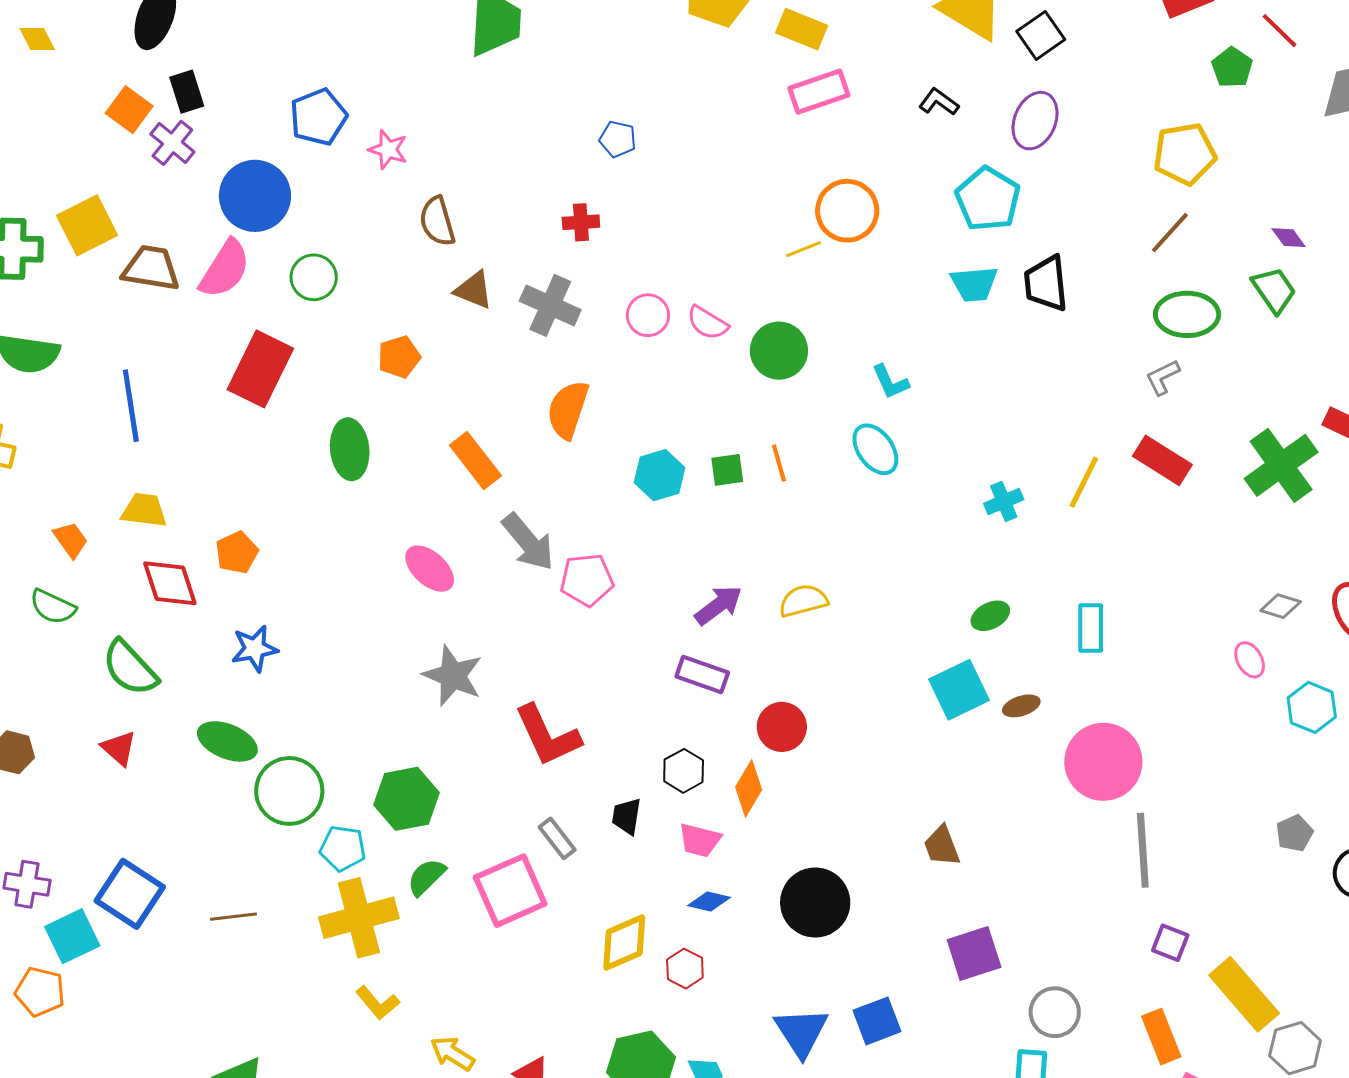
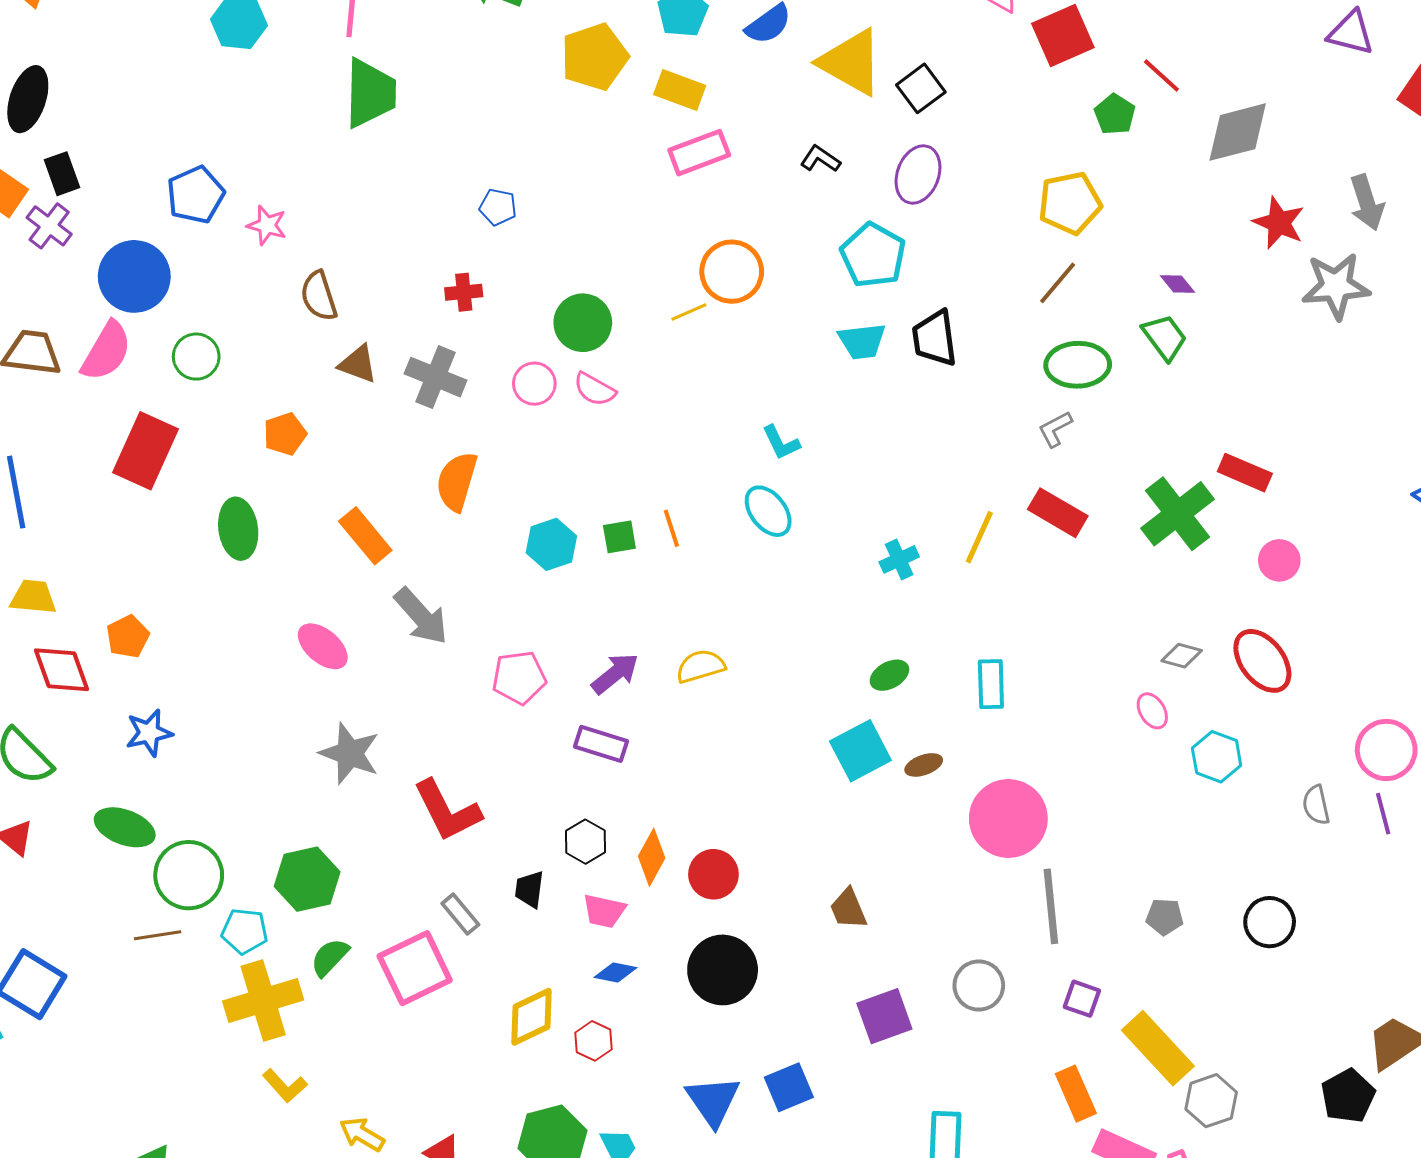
green circle: (779, 351) -> (583, 323), moved
pink pentagon: (587, 580) -> (519, 678), moved
red circle: (782, 727) -> (713, 874), moved
gray pentagon: (1294, 833) -> (1165, 917), moved, turned 30
brown line: (233, 917) -> (158, 935), moved
gray circle: (1055, 1012) -> (979, 986), moved

